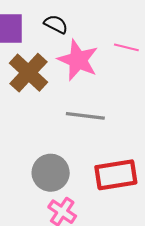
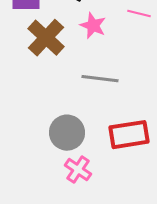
pink star: (78, 60) -> (93, 26), size x0.7

